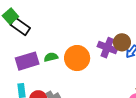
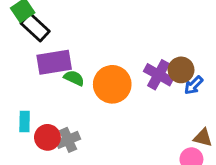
green semicircle: (51, 57) -> (74, 78), turned 32
purple rectangle: (27, 61) -> (54, 62), moved

